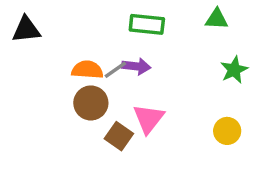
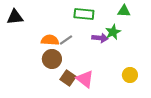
purple arrow: (136, 66) -> (100, 38), moved
green star: (234, 70) -> (113, 32), moved
pink triangle: (149, 119) -> (85, 79), moved, turned -30

